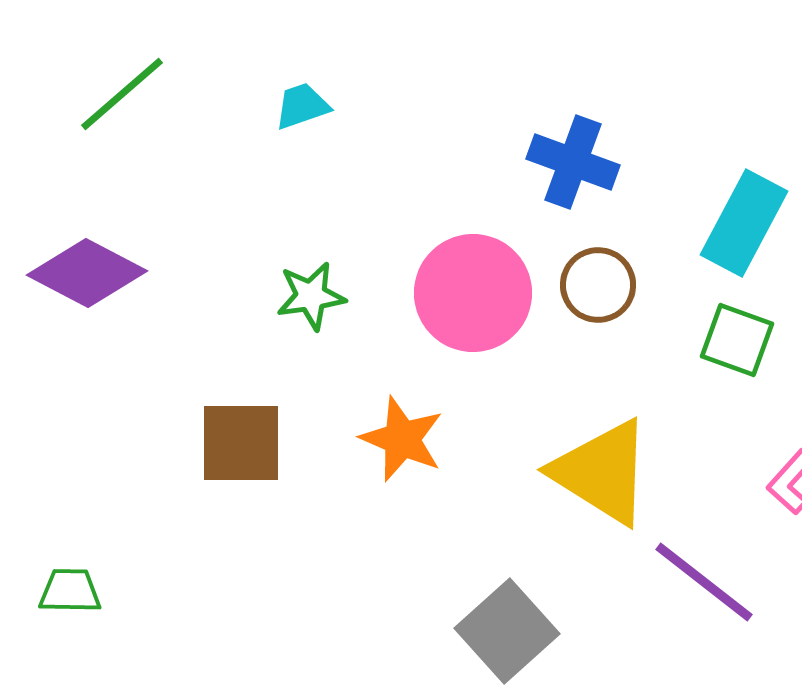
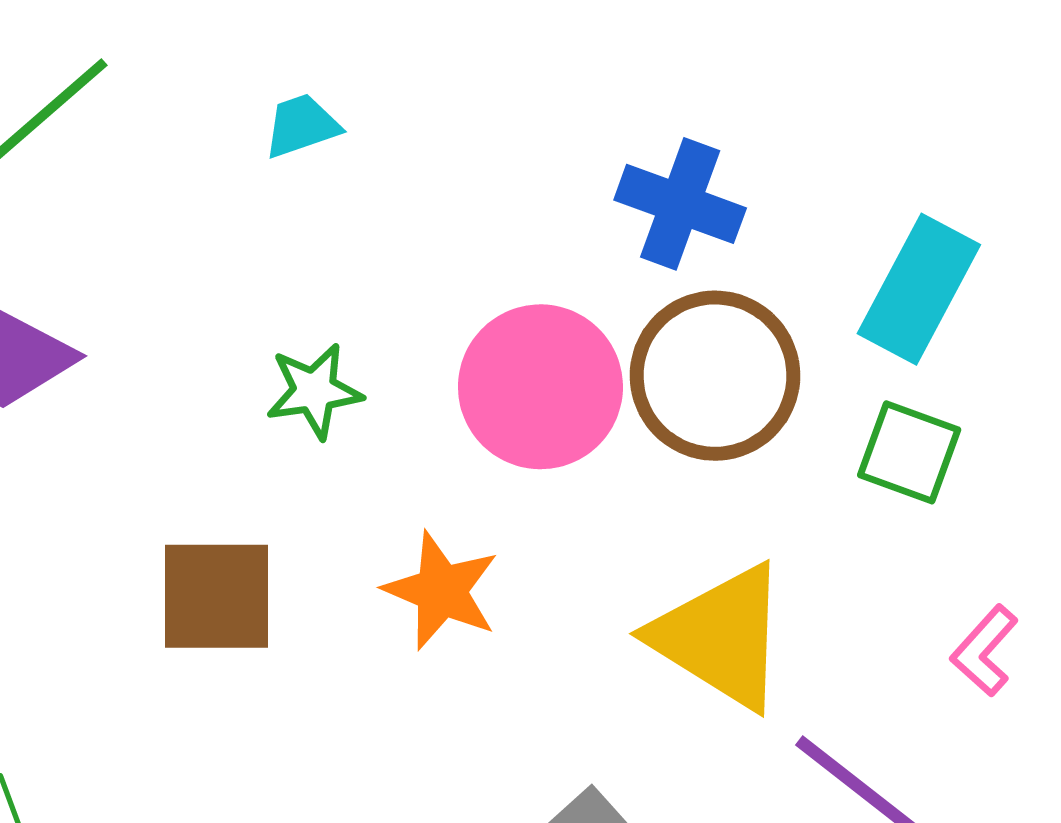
brown circle: (598, 285) -> (715, 376), size x1.6

